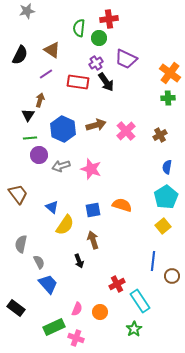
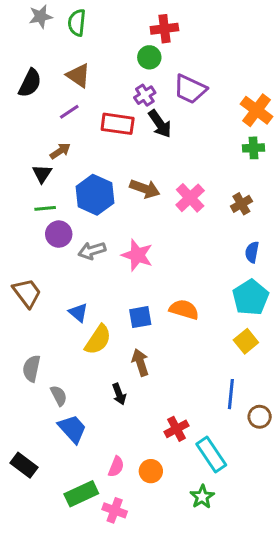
green semicircle: (79, 28) -> (77, 23), moved
brown arrow: (40, 100) -> (60, 151), turned 40
brown arrow: (96, 125) -> (145, 189), turned 36

